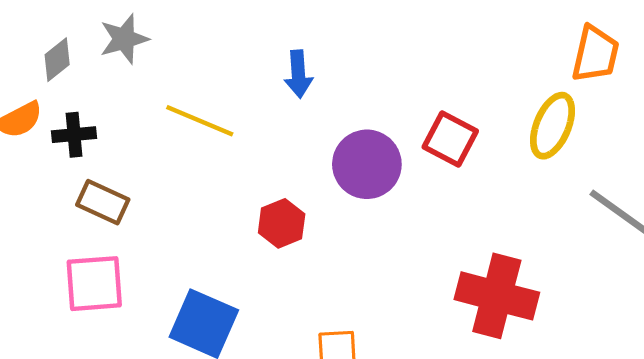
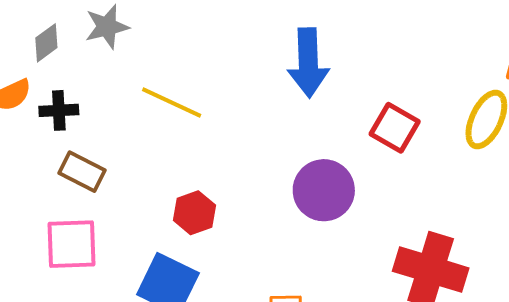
blue arrow: (298, 74) -> (308, 63), moved, size x1.6
purple circle: (367, 164) -> (324, 190), moved
red hexagon: (282, 223) -> (194, 213), moved

